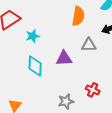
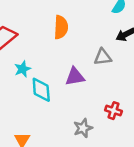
orange semicircle: (78, 16) -> (61, 27), moved
cyan star: (33, 36) -> (23, 69), moved

